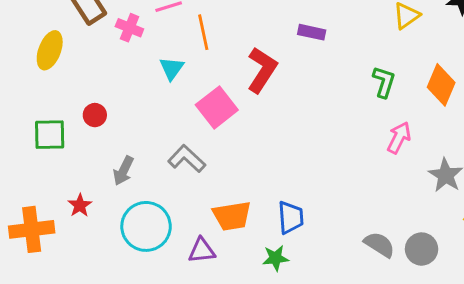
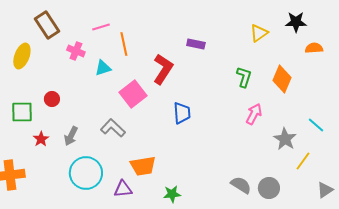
pink cross: (129, 28) -> (76, 51), moved
cyan triangle: (172, 68) -> (103, 68), turned 36
red star: (80, 205) -> (41, 139), moved
blue trapezoid: (291, 217) -> (182, 113), moved

